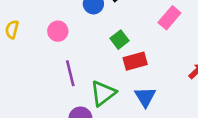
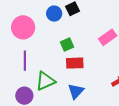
pink circle: (58, 31) -> (23, 27), size x1.5

